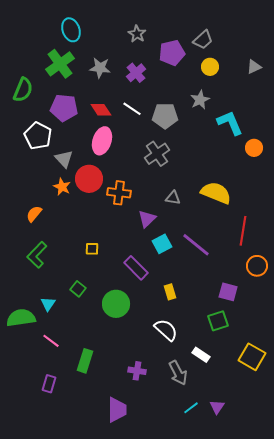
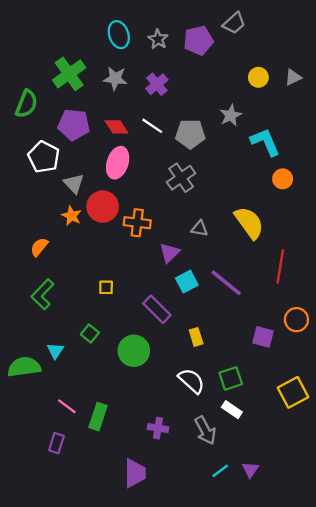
cyan ellipse: (71, 30) -> (119, 35), moved
gray trapezoid: (203, 40) -> (234, 23), moved
purple pentagon: (172, 53) -> (198, 40), moved
yellow circle: (210, 67) -> (258, 77), moved
orange circle: (254, 148) -> (283, 179), moved
yellow semicircle: (216, 193) -> (249, 223), turned 32
orange circle: (257, 266) -> (296, 320), moved
green square: (218, 321) -> (231, 378), moved
pink line: (51, 341) -> (67, 406), moved
yellow square: (252, 357) -> (293, 392), moved, turned 32

